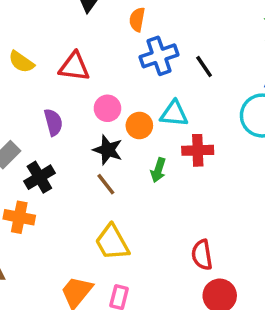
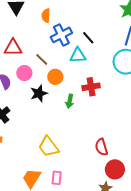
pink circle: (107, 108) -> (24, 73), moved
cyan triangle: (174, 114) -> (78, 55), moved
black star: (108, 150) -> (39, 93), turned -30
brown line: (106, 184) -> (42, 59), moved

